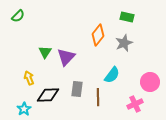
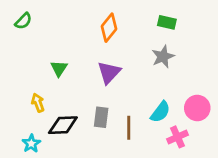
orange diamond: (98, 35) -> (109, 28), moved
purple triangle: (66, 57) -> (109, 72), moved
cyan semicircle: (112, 75) -> (160, 112), moved

